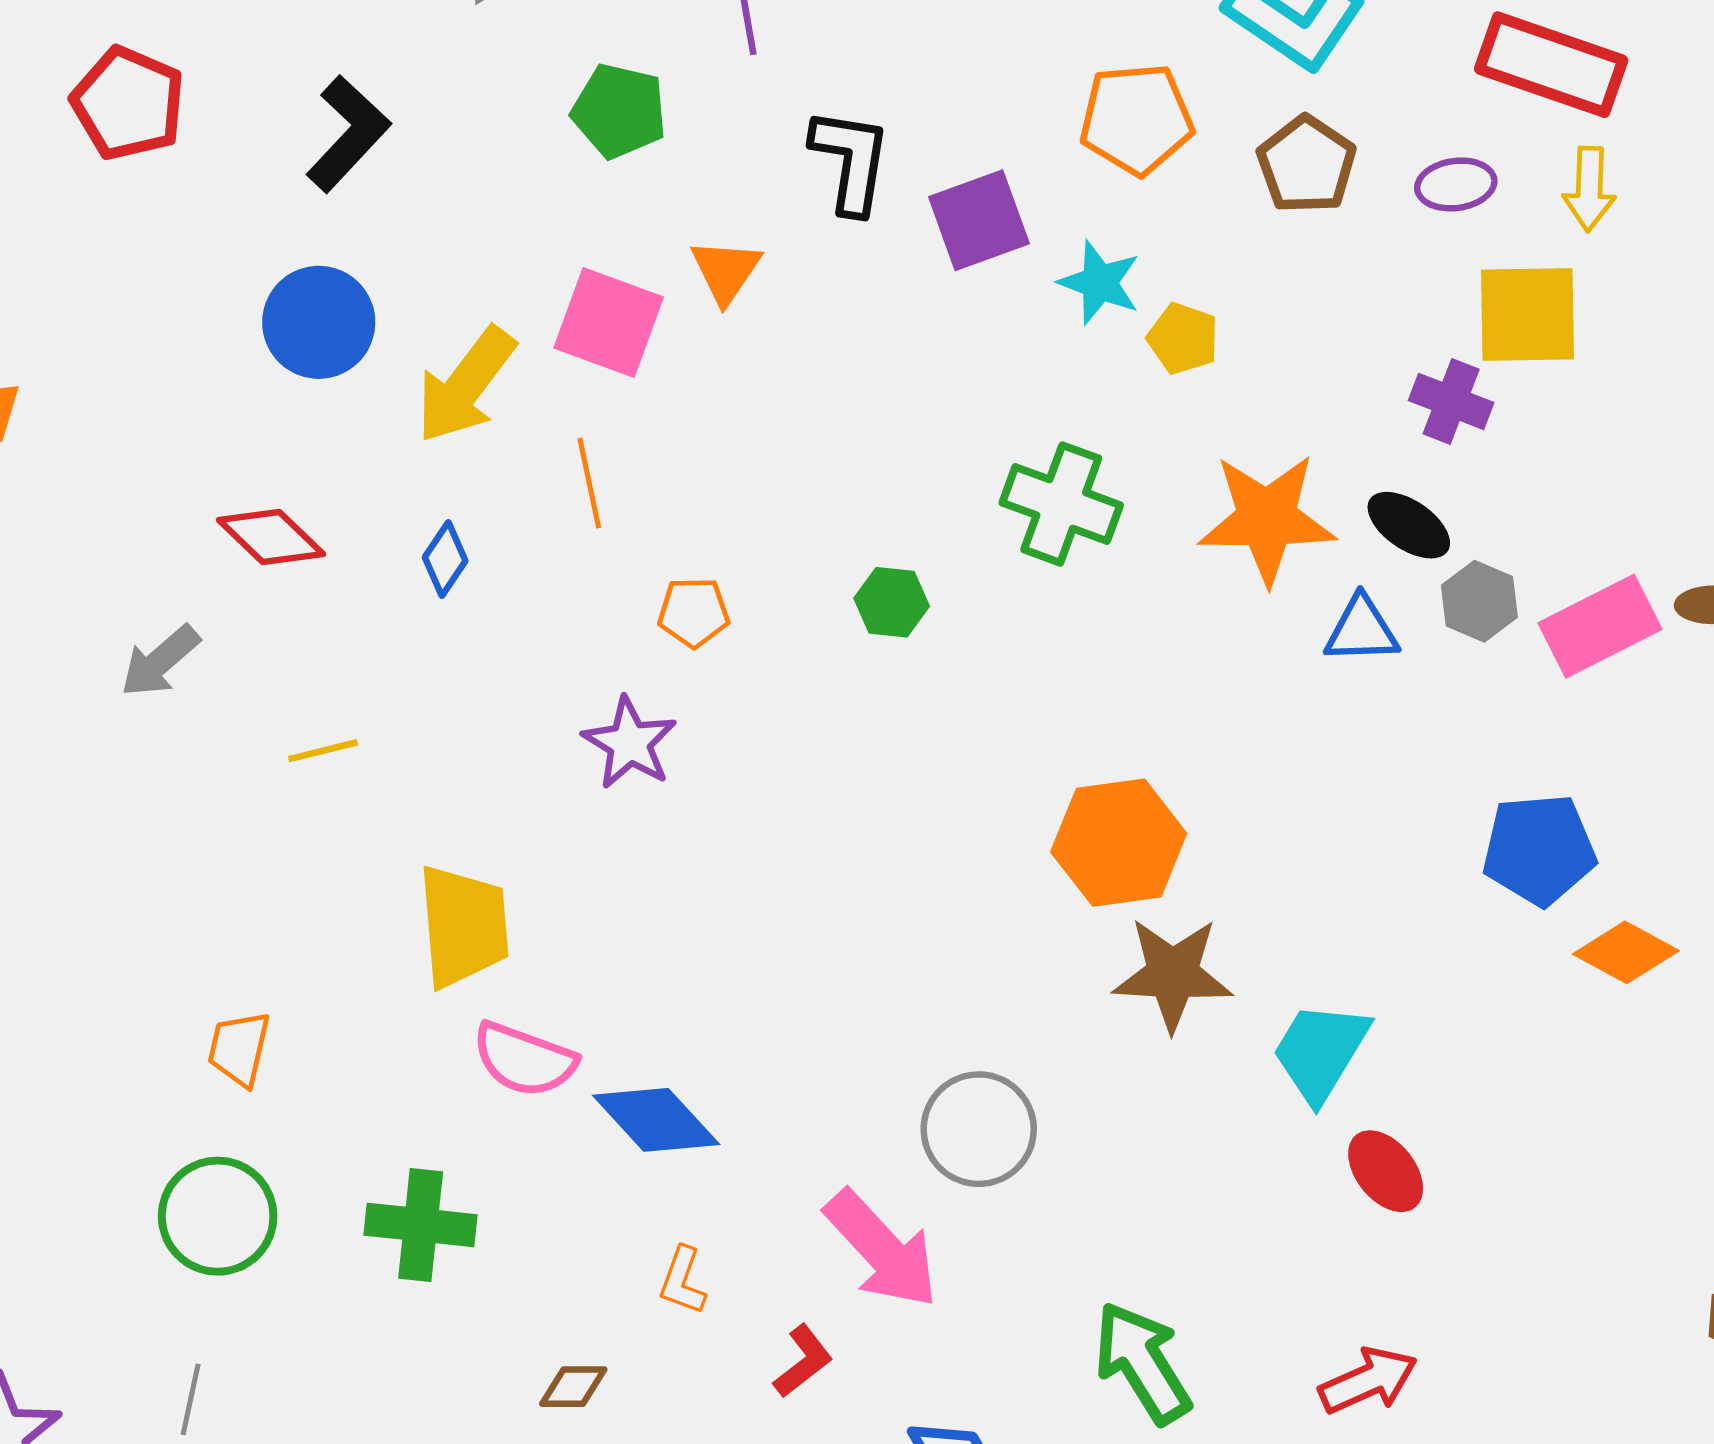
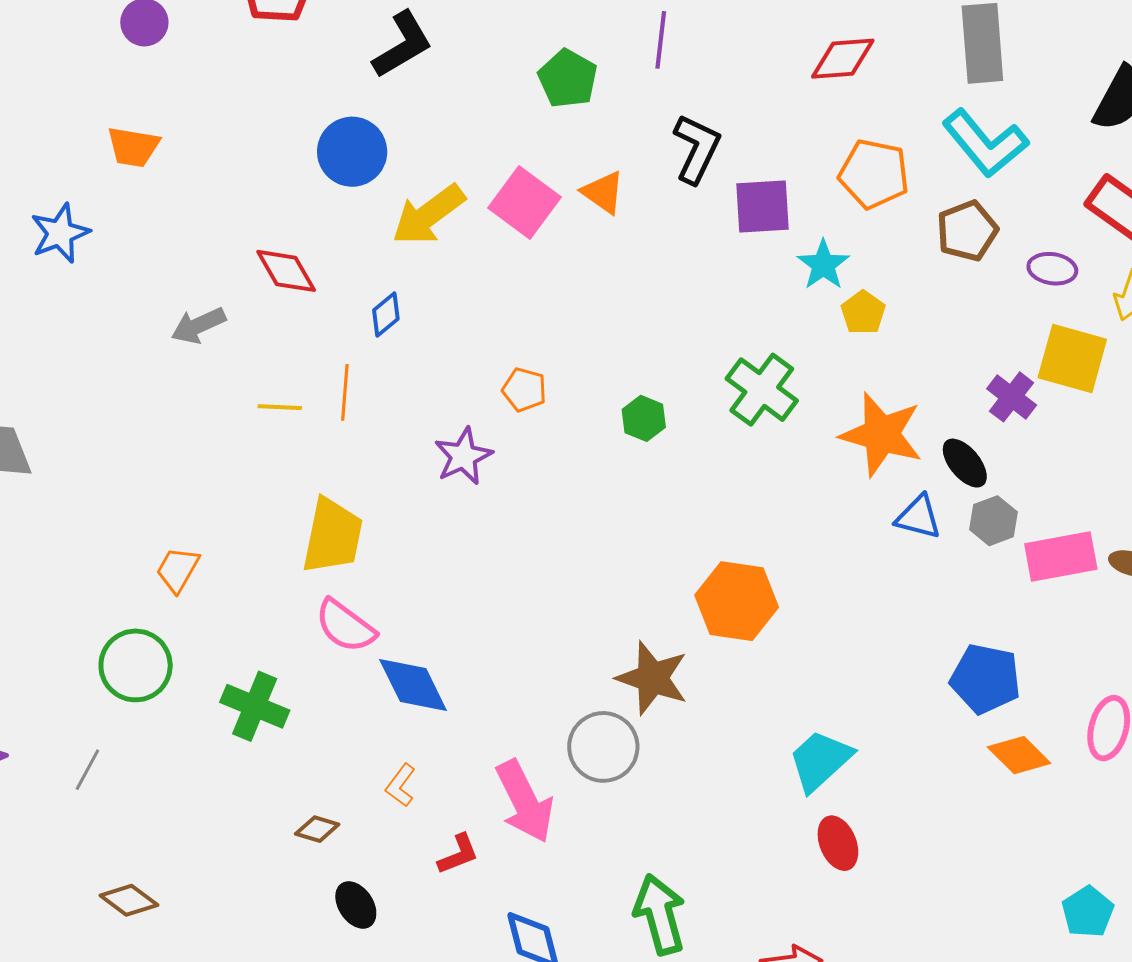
orange triangle: (726, 271) -> (603, 192), turned -45
orange line: (589, 483) -> (345, 392), moved
brown star: (1173, 974) -> (652, 678), moved

